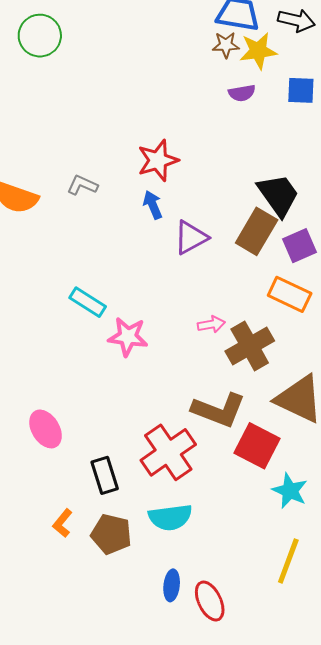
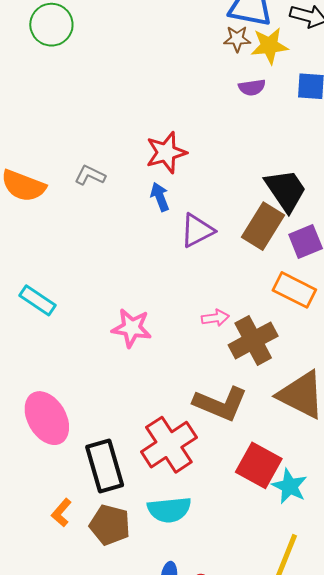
cyan rectangle: (88, 302) -> (38, 300), moved
pink ellipse: (46, 429) -> (47, 418), size x1.4
red square: (257, 446) -> (259, 465), moved
black rectangle: (105, 475) -> (105, 466), size x1.4

